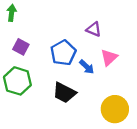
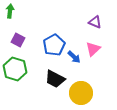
purple triangle: (94, 29) -> (95, 22), moved
yellow circle: (115, 109) -> (81, 93), moved

